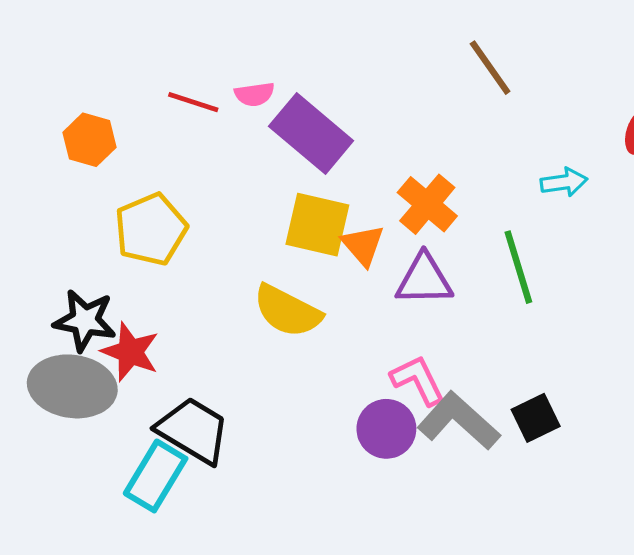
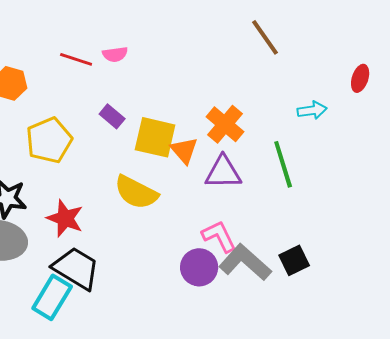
purple rectangle: (311, 134) -> (112, 116), moved, size x0.5
red star: (130, 352) -> (65, 218), moved

